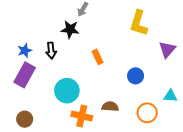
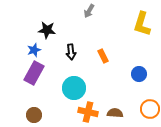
black star: (70, 29) -> (47, 30), moved
black arrow: (51, 51) -> (71, 52), moved
brown semicircle: (110, 106) -> (115, 113), moved

